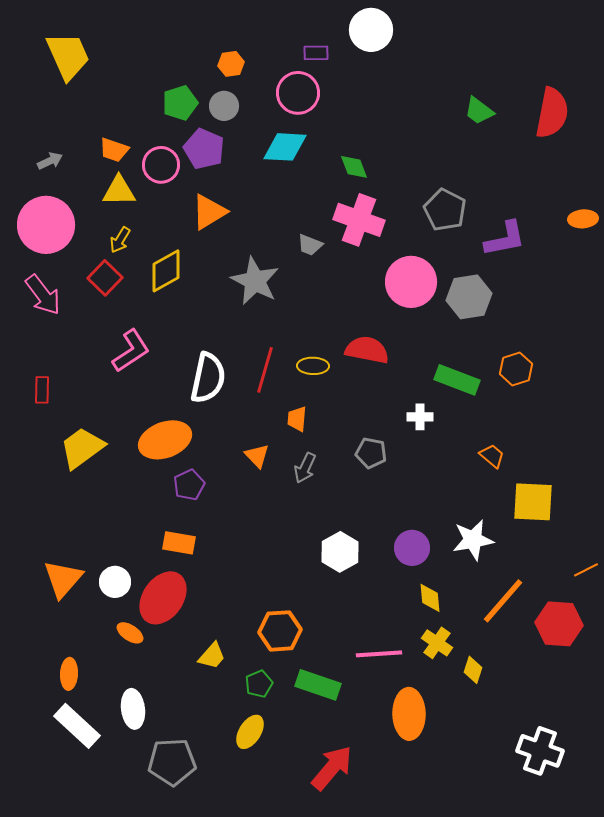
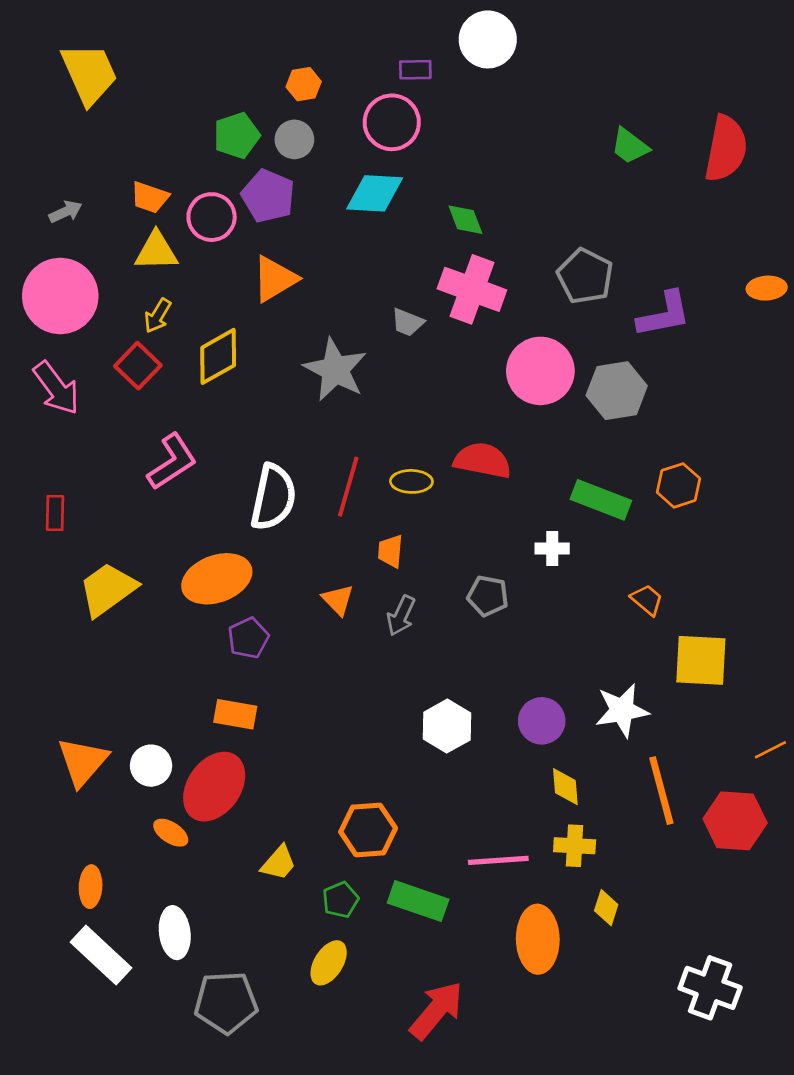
orange line: (503, 601) -> (661, 791), turned -56
yellow cross: (437, 643) -> (575, 846), turned -32
yellow diamond: (473, 670) -> (606, 908), moved

